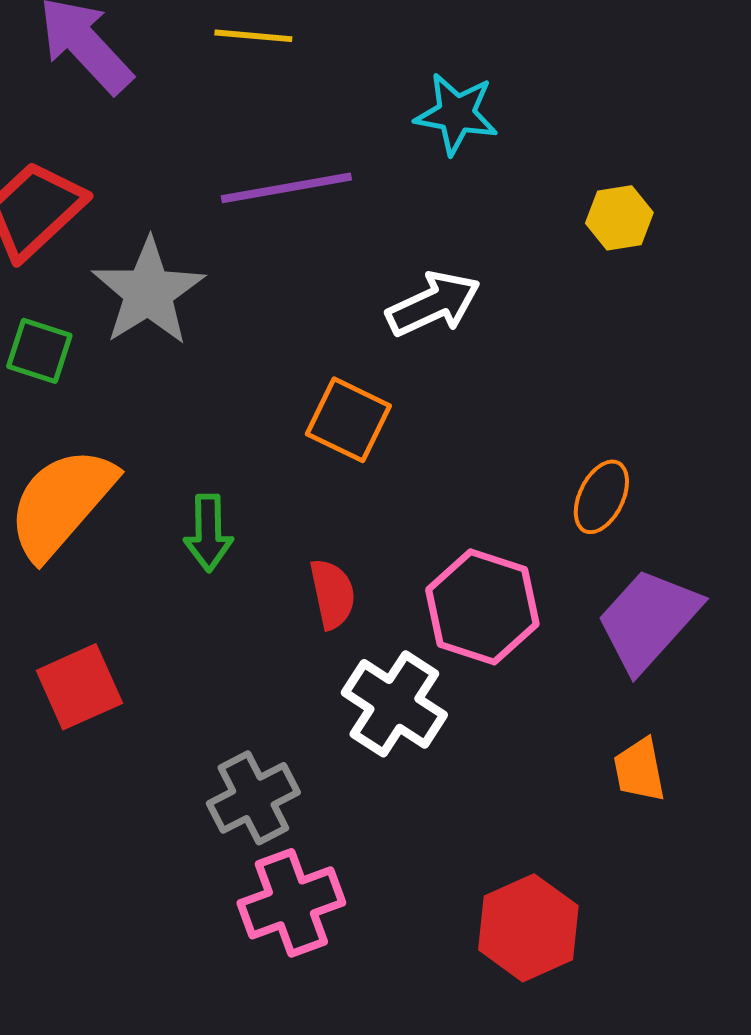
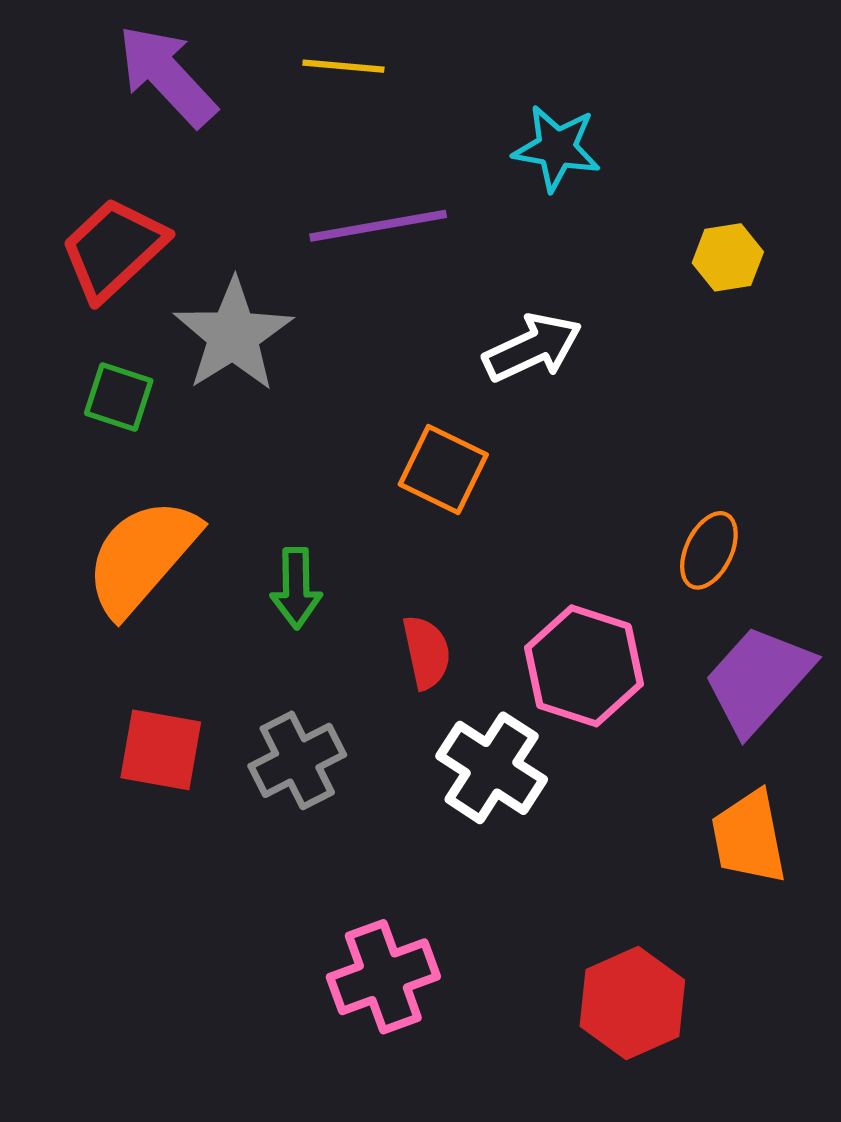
red square: (79, 687) -> (161, 750), turned 34
orange trapezoid: (639, 770) -> (749, 837), size x1.4
gray cross: (253, 798) -> (297, 760), moved

